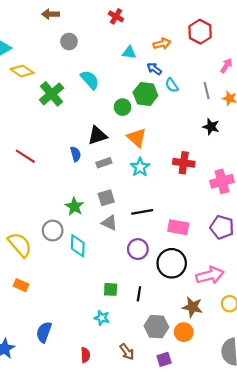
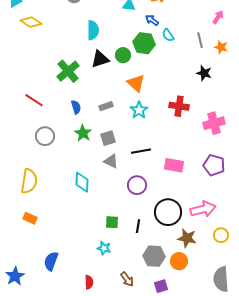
cyan semicircle: (90, 80) -> (93, 30), turned 42
green cross: (52, 94) -> (68, 71), moved
black triangle: (97, 135) -> (100, 59), moved
blue semicircle: (76, 154) -> (76, 107), moved
green star: (74, 206) -> (83, 133), moved
gray circle: (53, 230) -> (45, 136), moved
yellow semicircle: (20, 245) -> (29, 181), turned 50
black circle: (172, 263) -> (168, 212), moved

